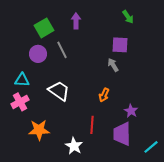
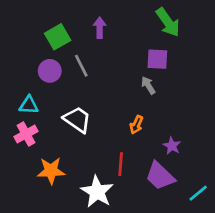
green arrow: (128, 17) -> (168, 22), size x1.6
purple trapezoid: (122, 134) -> (160, 176), turned -45
white star: (74, 146) -> (97, 192), size x1.4

